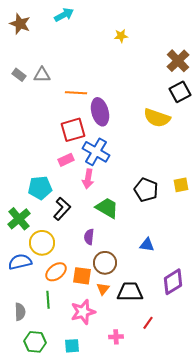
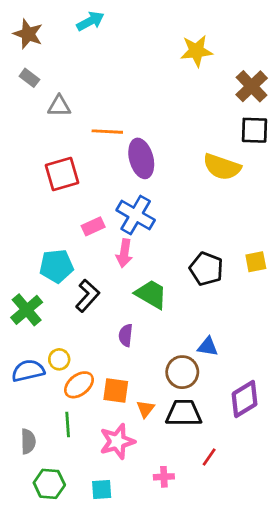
yellow star: (121, 36) -> (196, 51), moved, size x1.6
gray rectangle: (19, 75) -> (29, 78), moved
black square: (180, 92) -> (254, 130), turned 30
red square: (73, 130) -> (62, 174), moved
yellow circle: (42, 243) -> (59, 359), moved, size x0.6
brown circle: (105, 263) -> (182, 372), moved

